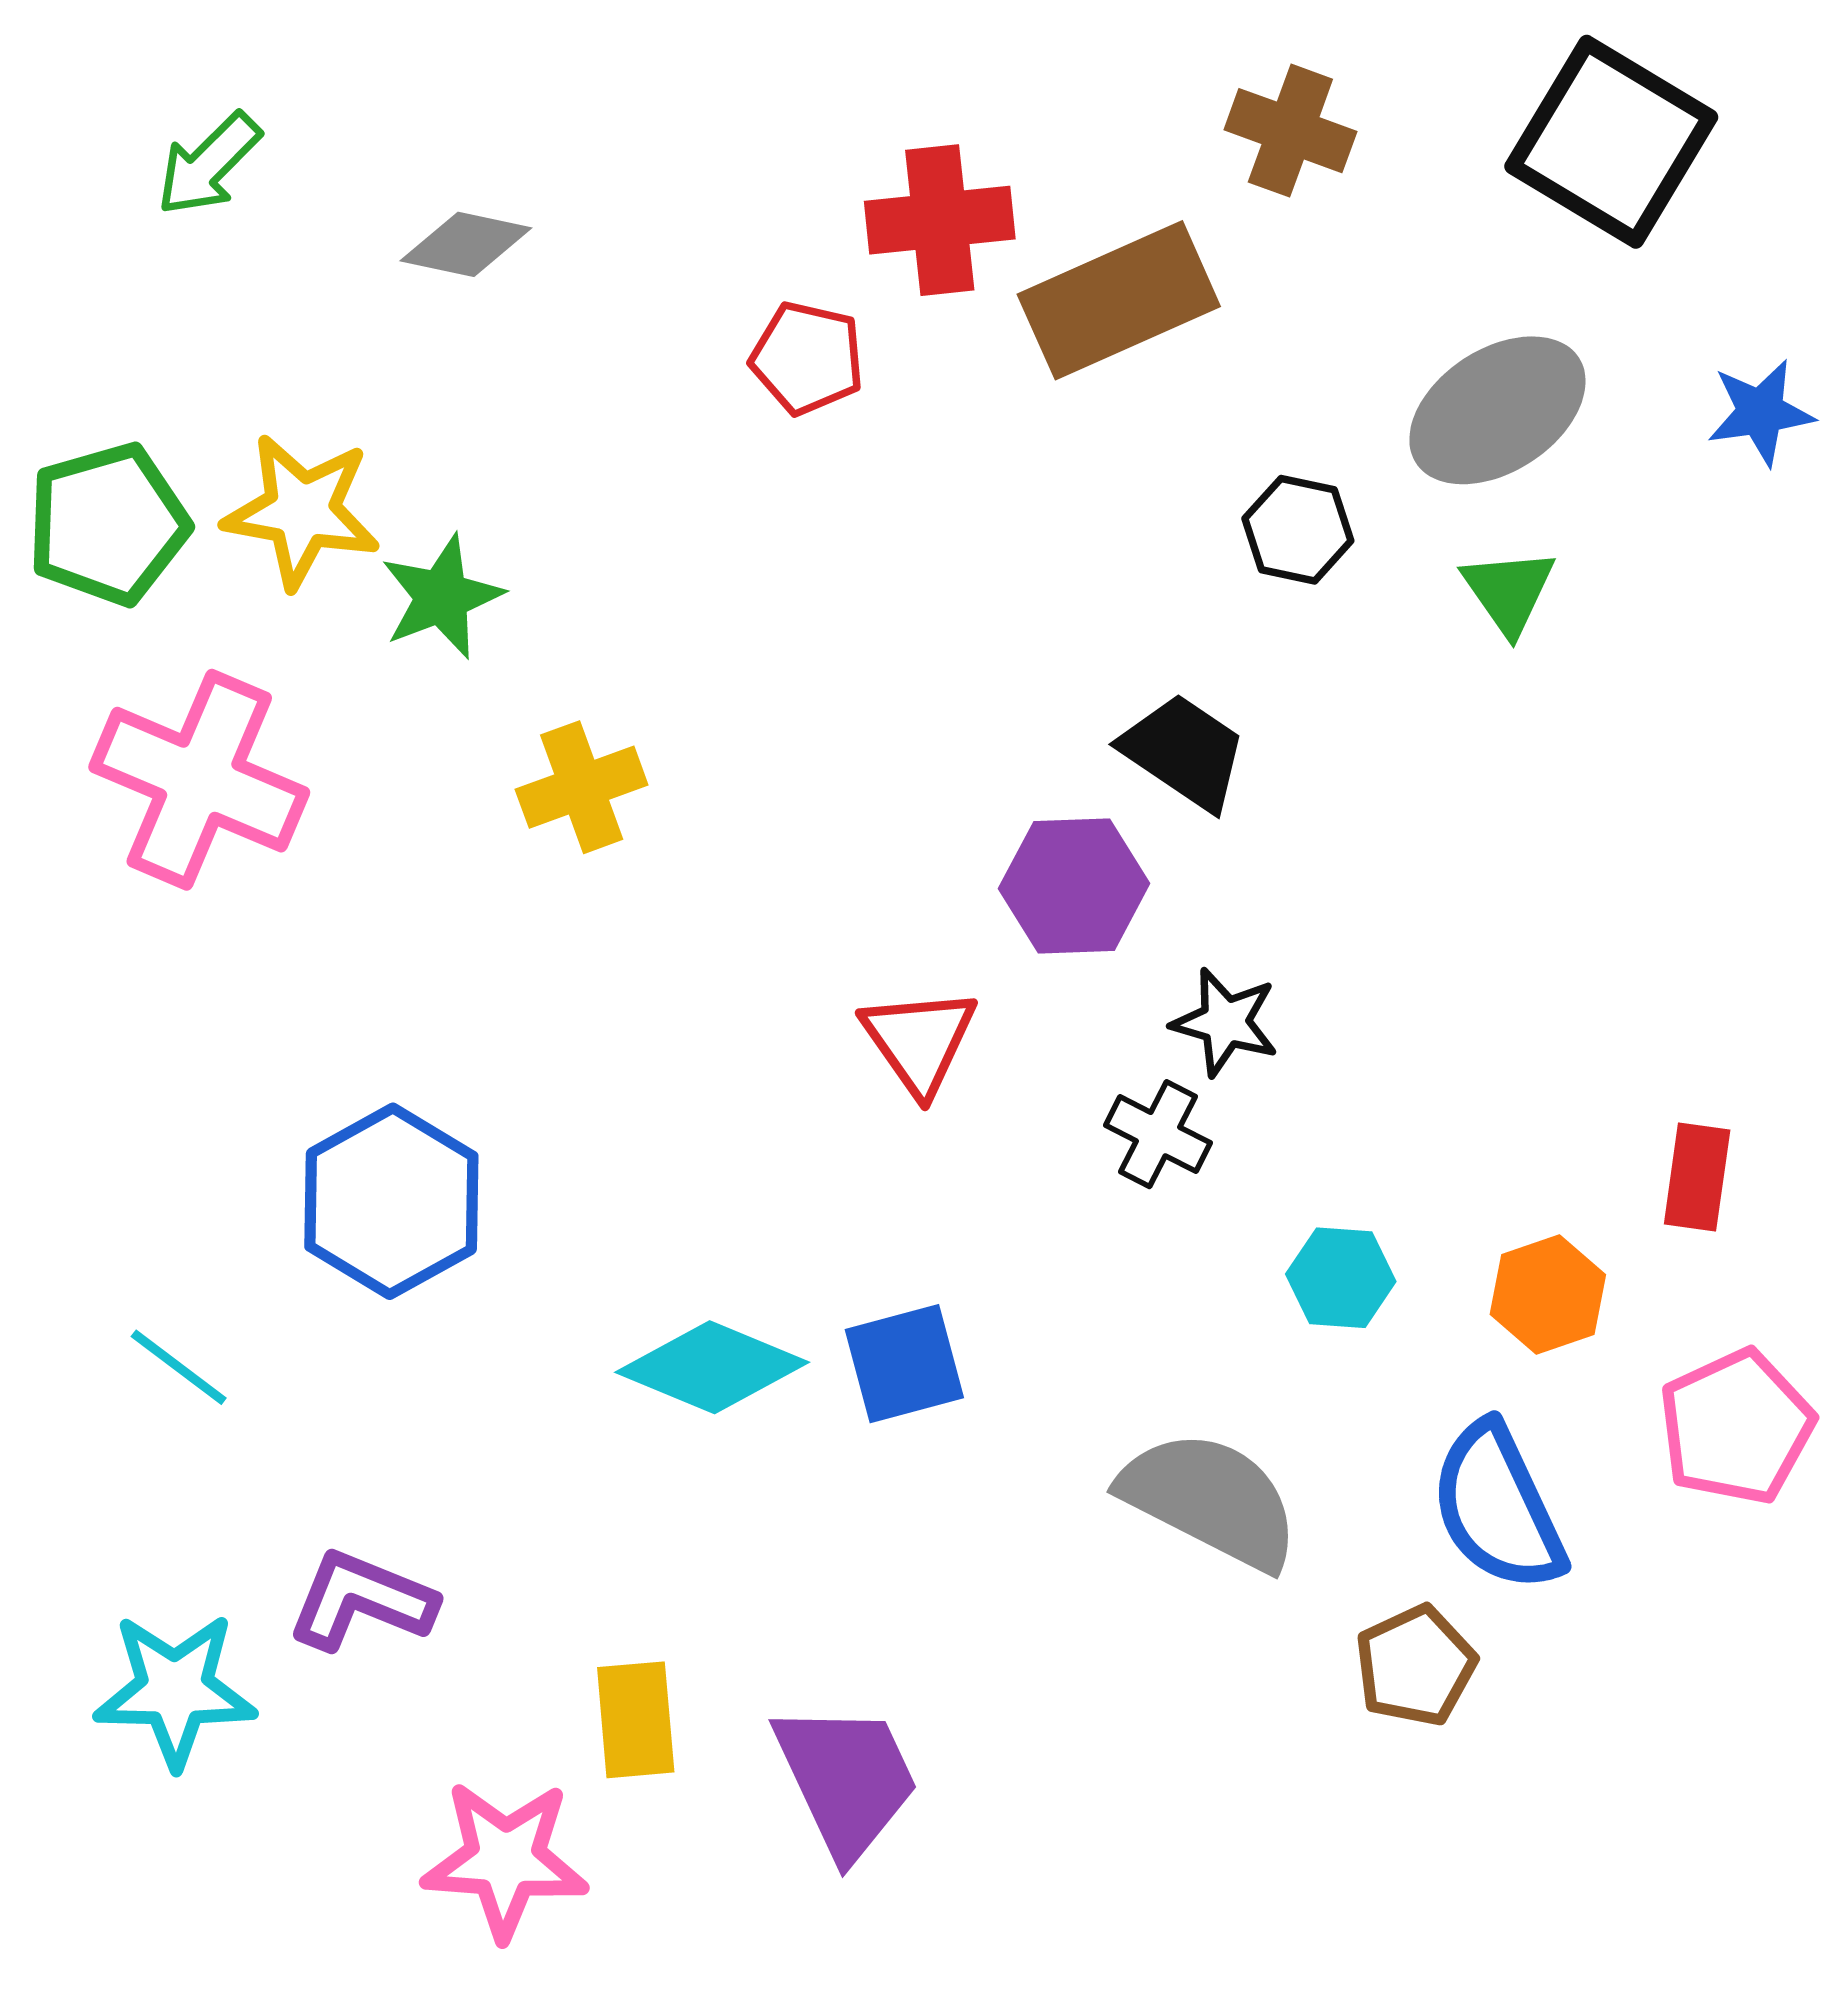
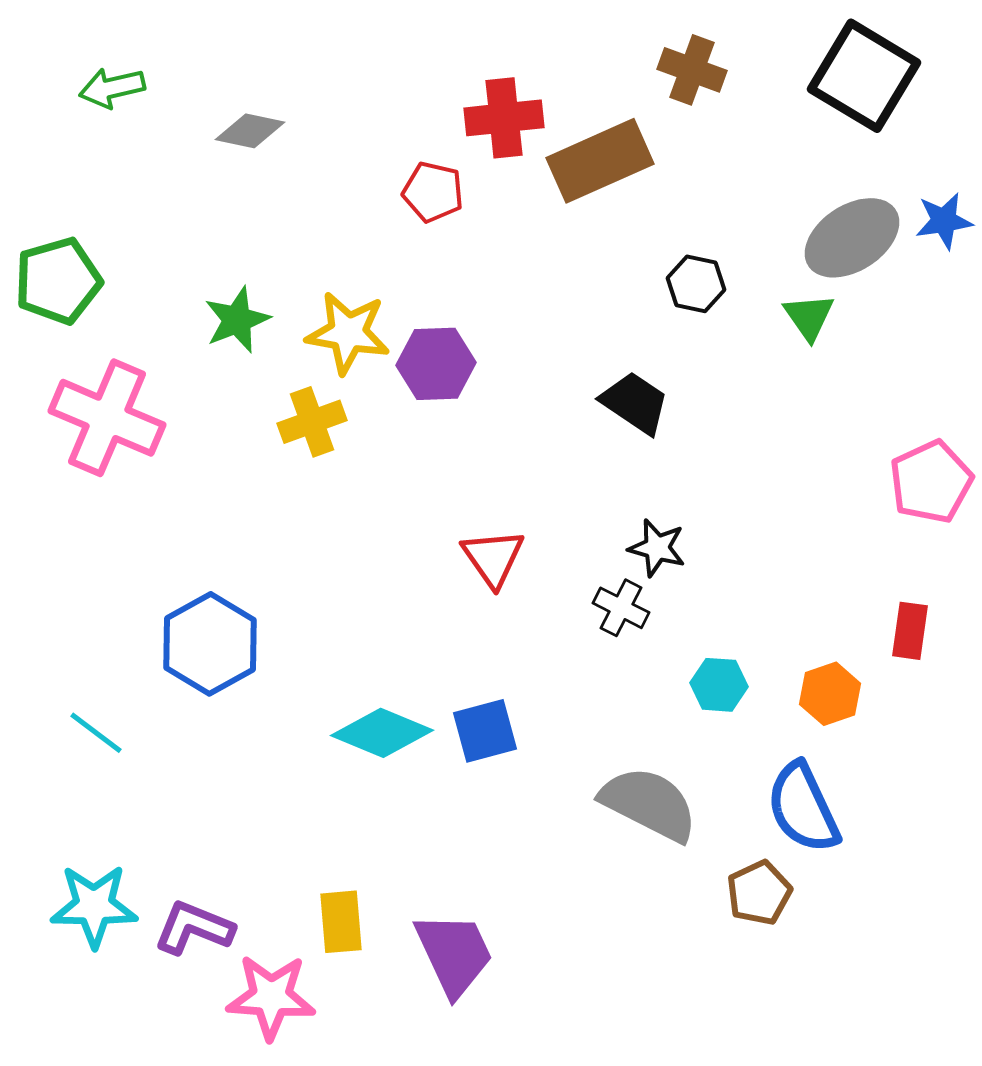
green arrow: (209, 164) -> (112, 88), turned 32
gray ellipse: (1497, 410) -> (852, 238), moved
yellow star: (302, 511) -> (348, 333), moved
purple hexagon: (1074, 886) -> (436, 364), moved
pink pentagon: (1736, 1427) -> (931, 482), moved
purple L-shape: (362, 1600) -> (194, 928), moved

